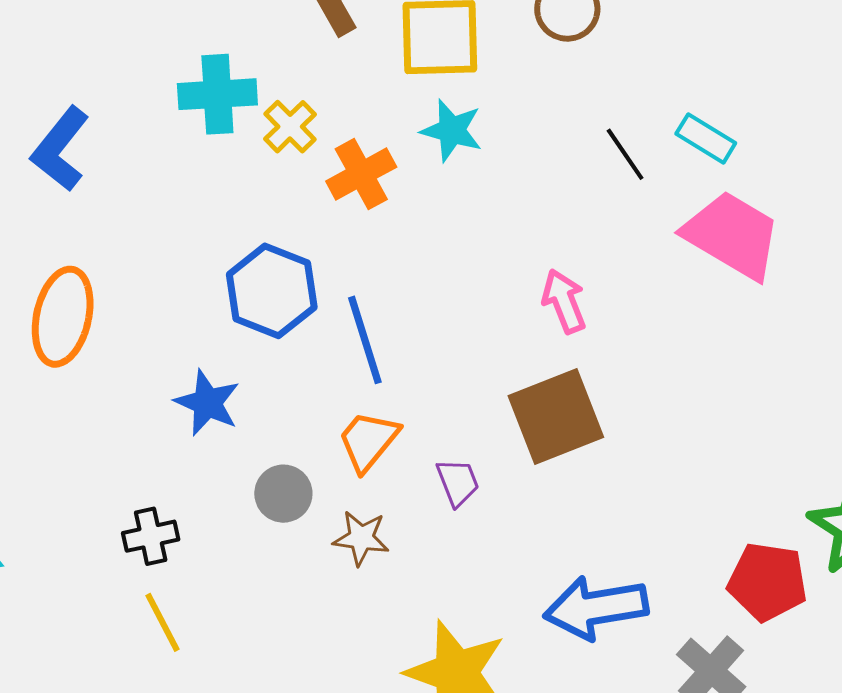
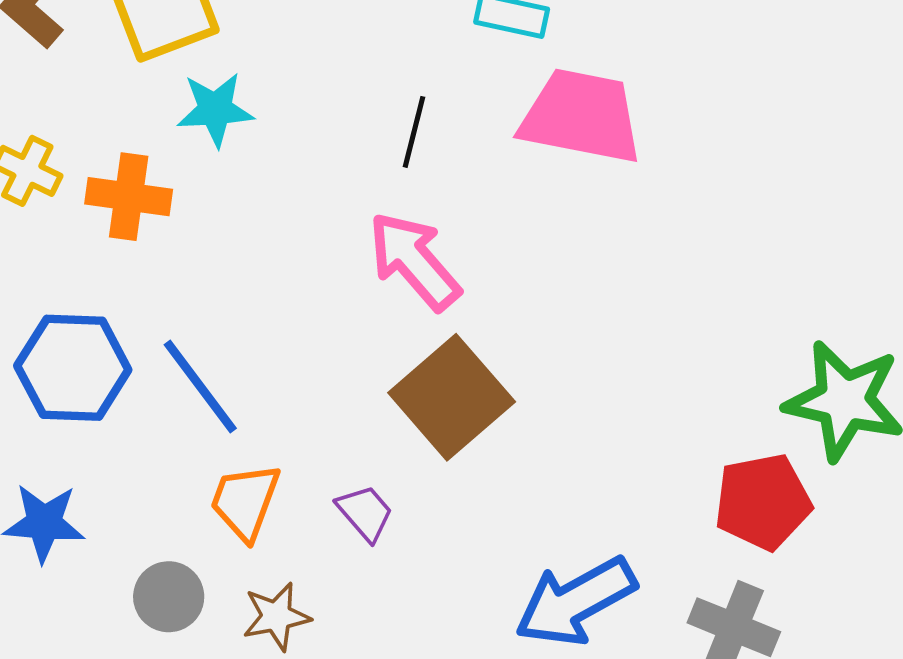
black line: (625, 154) -> (414, 132), moved, turned 68
orange cross: (361, 174) -> (129, 197), turned -34
pink arrow: (564, 301) -> (414, 261), size x1.4

